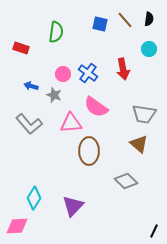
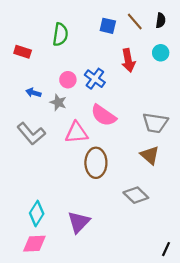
red arrow: (123, 69) -> (128, 60), moved
pink diamond: (17, 226) -> (34, 244), moved

